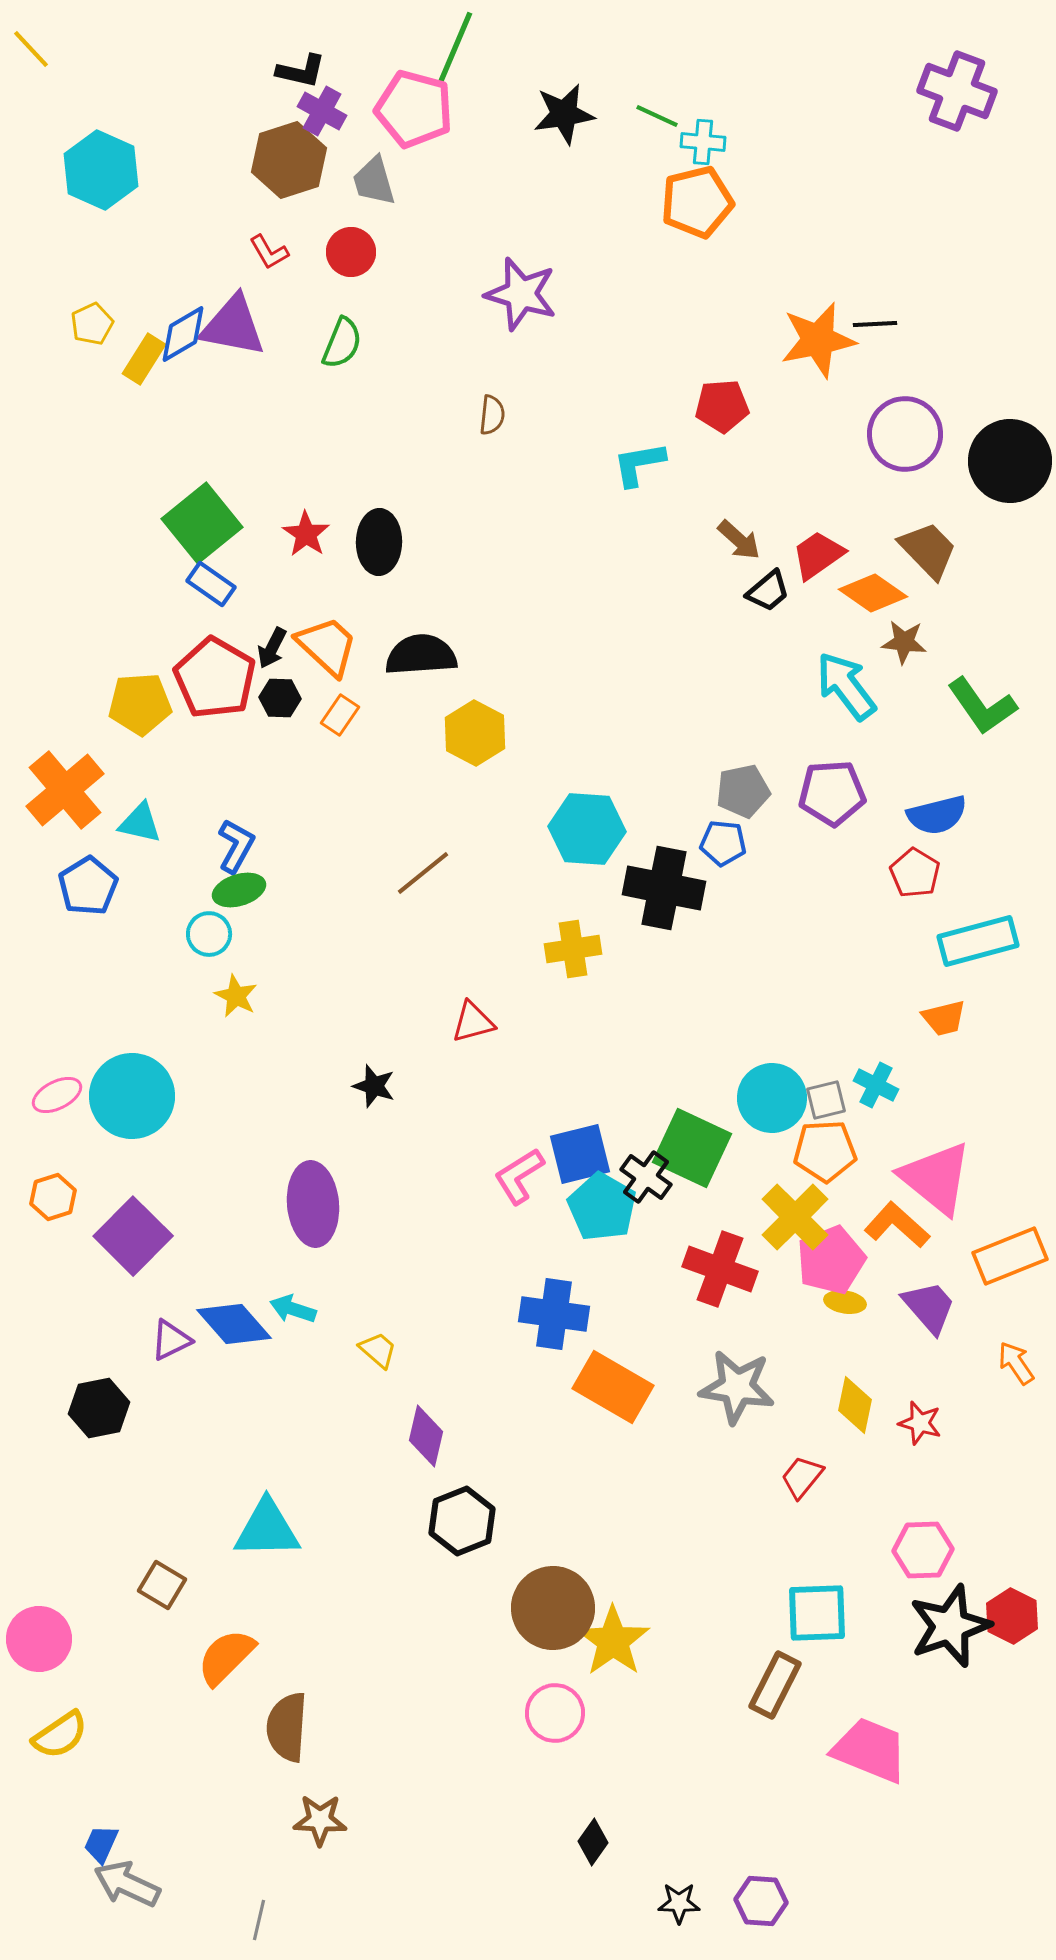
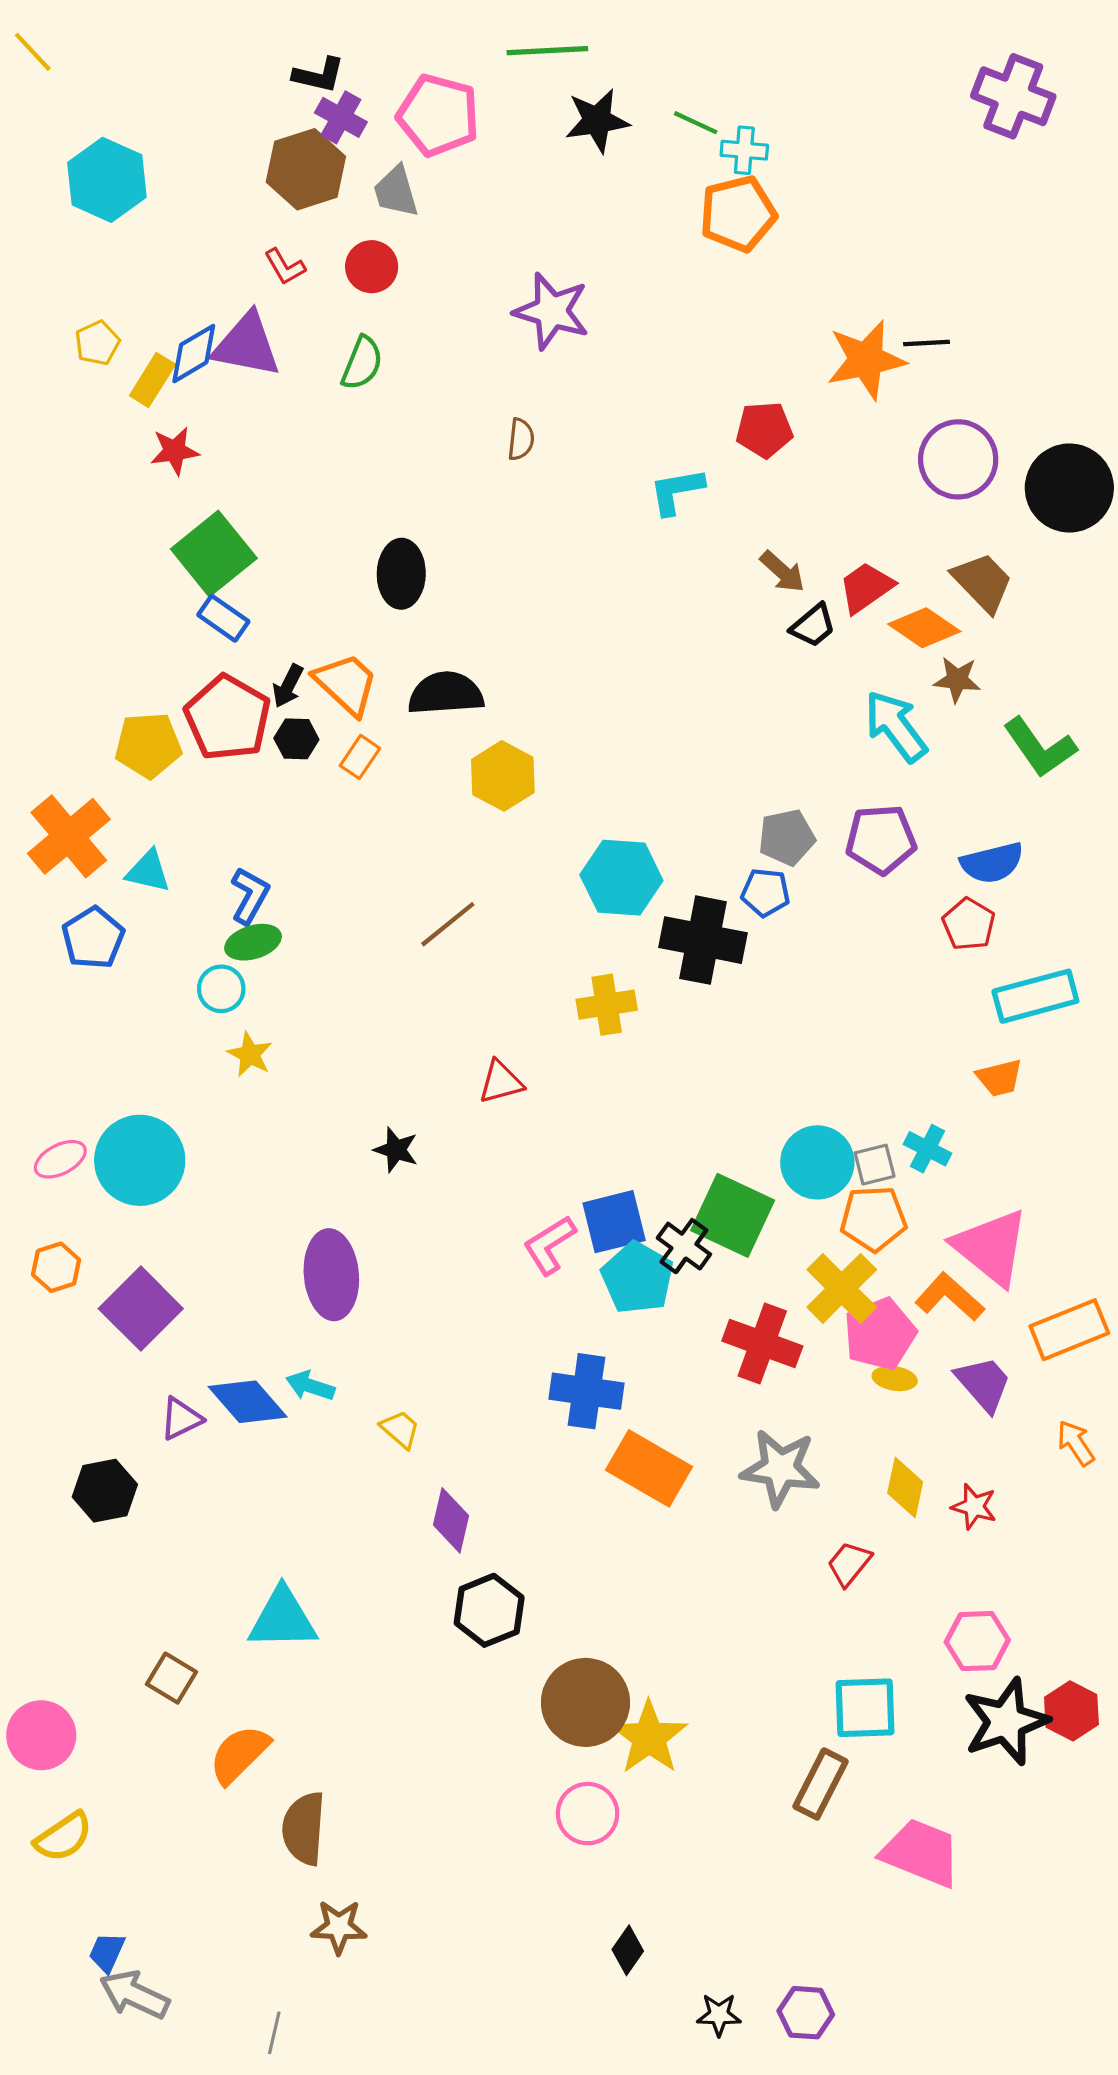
green line: (455, 48) -> (547, 51), moved, turned 64
red star: (306, 534) -> (175, 451), moved, turned 30

